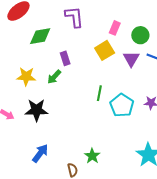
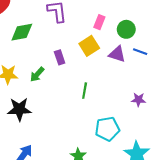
purple rectangle: (65, 58) -> (60, 57), moved
purple triangle: (131, 59) -> (117, 54), turned -42
cyan pentagon: (122, 105) -> (107, 129), moved, turned 30

